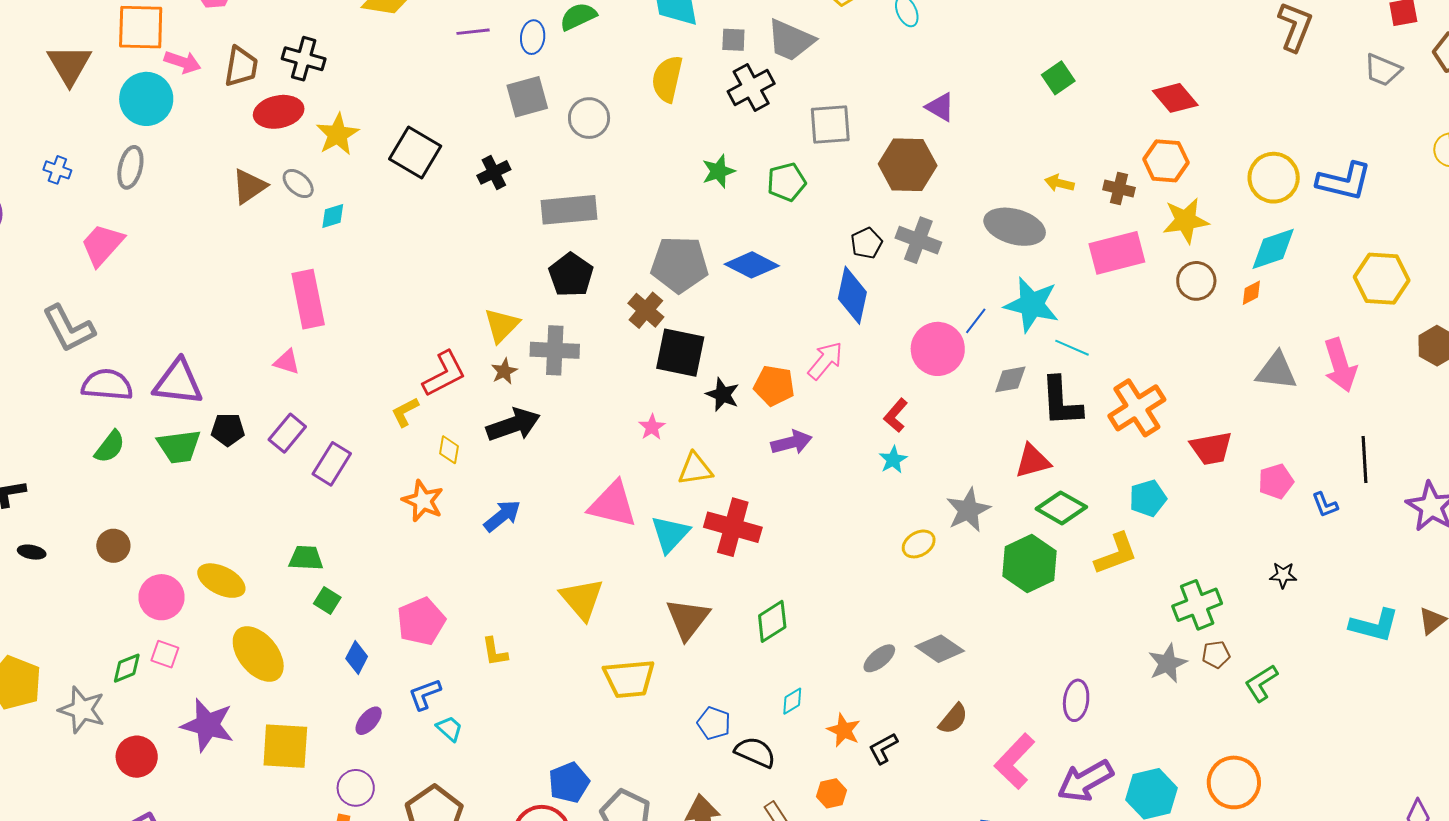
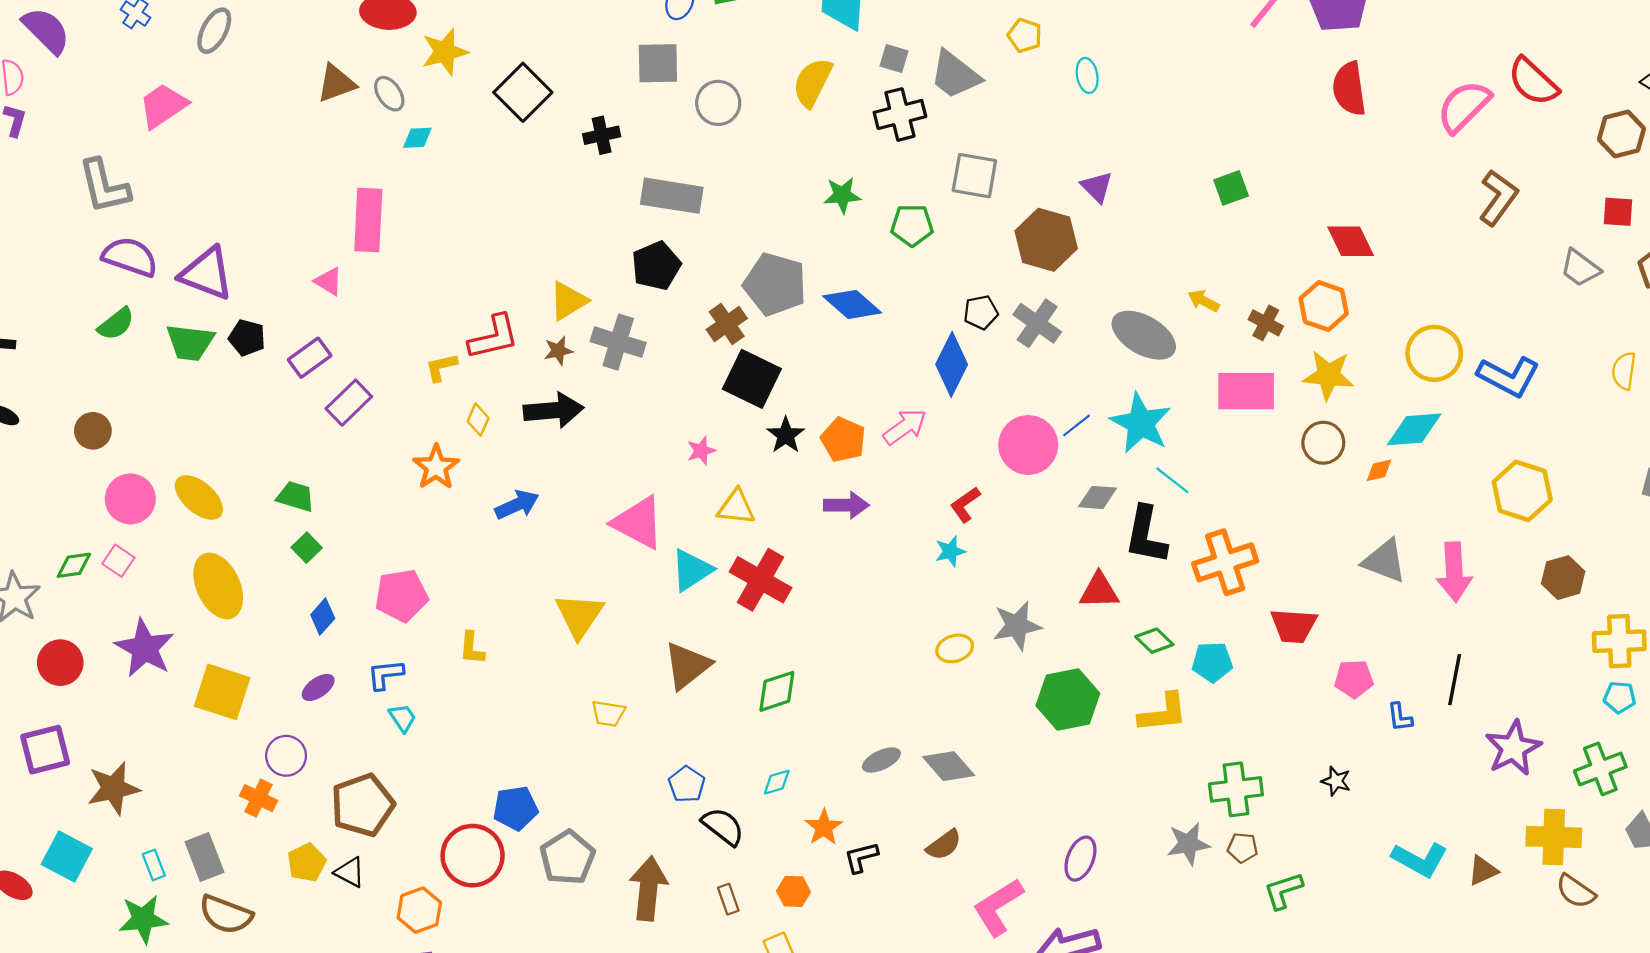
green diamond: (1061, 508) -> (1154, 641), moved, size x0.7
yellow trapezoid: (629, 679) -> (608, 713), size x0.6

